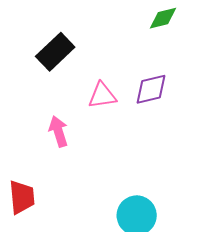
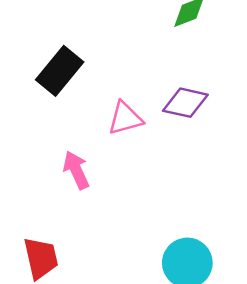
purple diamond: (151, 89) -> (185, 103), turned 33

